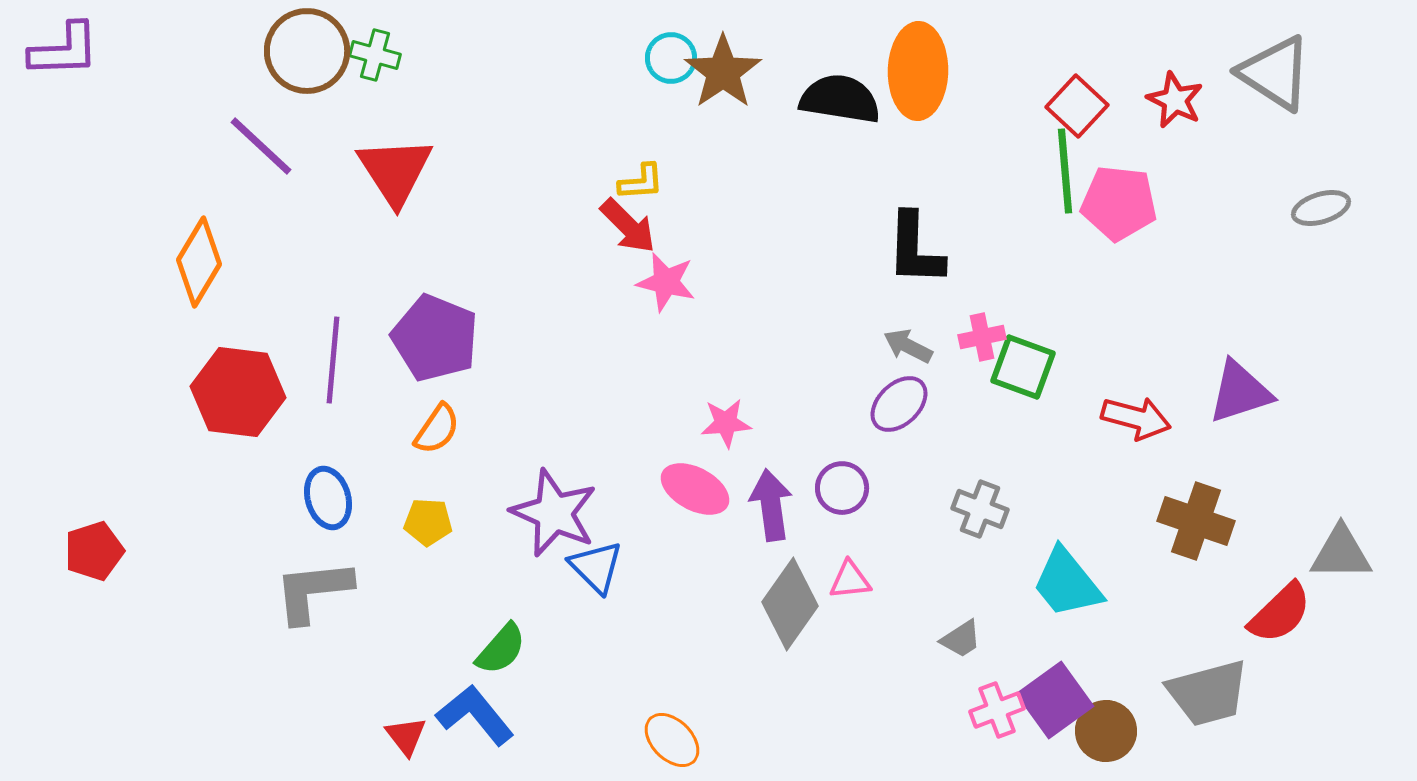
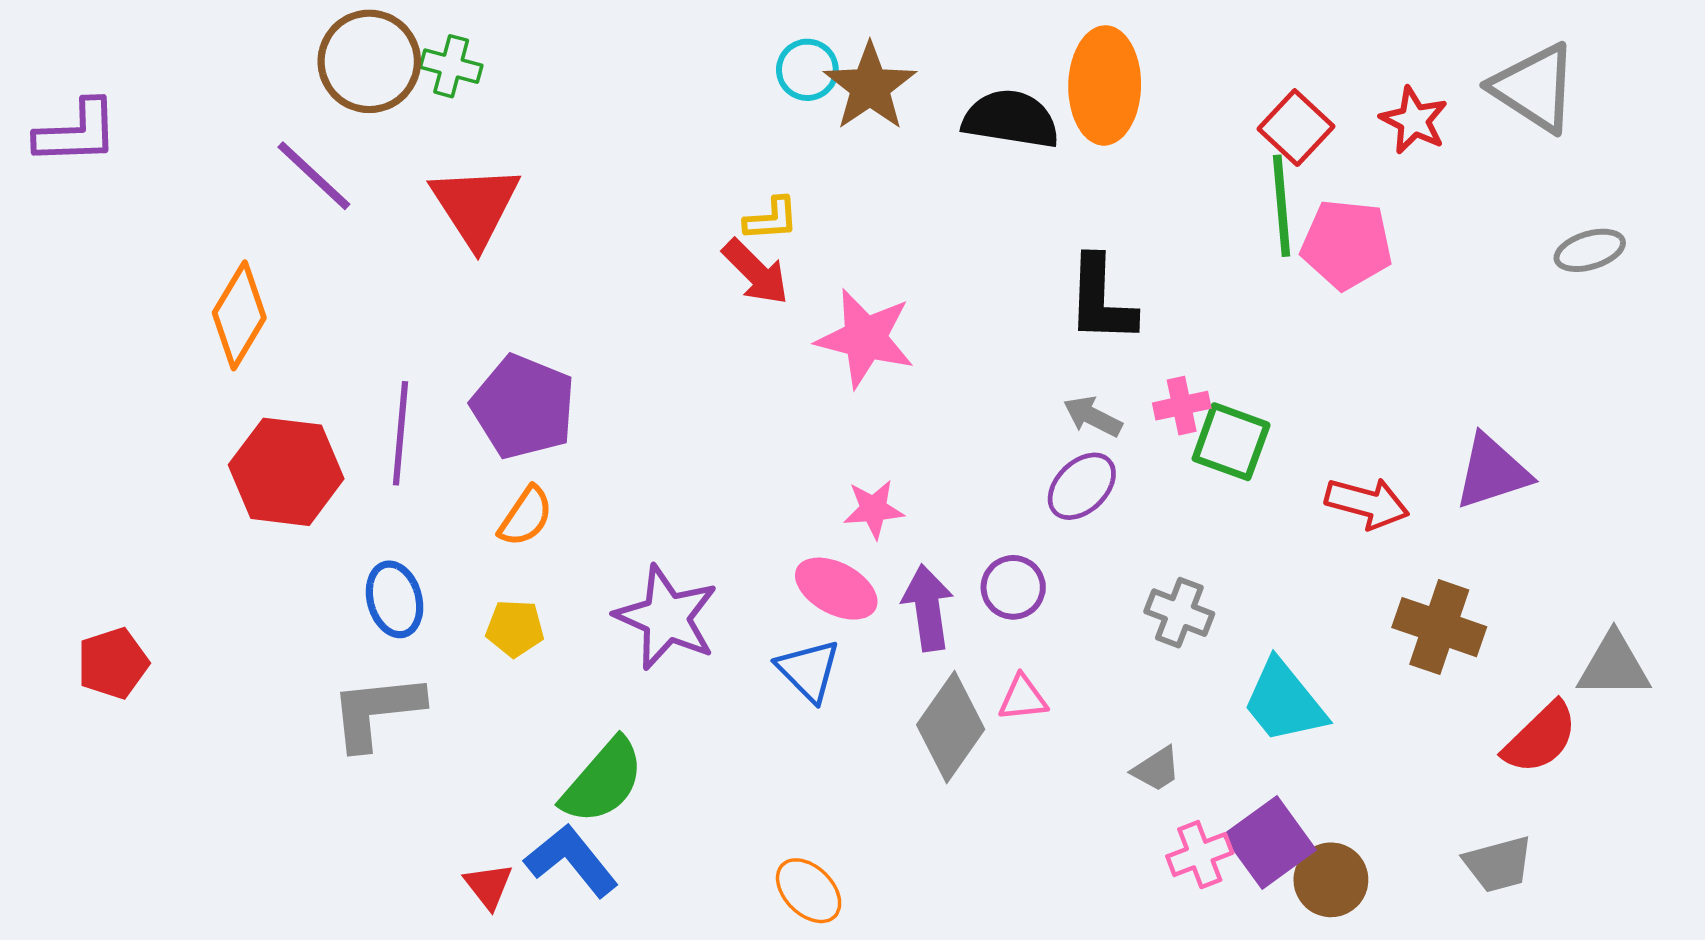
purple L-shape: (64, 50) -> (77, 132), moved
pink star: (666, 282) -> (865, 338), moved, size x1.4
blue triangle: (596, 567) -> (809, 670), moved
green semicircle: (501, 649) -> (603, 781), size x1.4
gray trapezoid: (1208, 693) -> (1498, 864), moved, size x0.7

